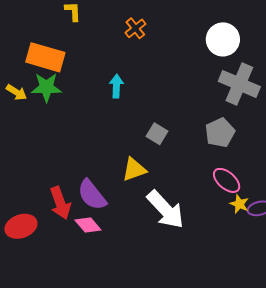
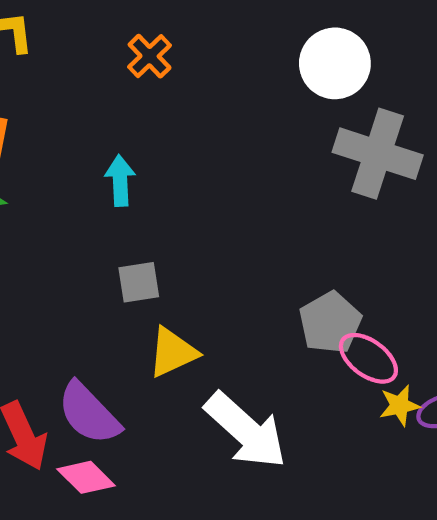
gray pentagon: (220, 133) -> (330, 323), moved
gray square: (157, 134) -> (139, 282), moved, turned -35
yellow star: (239, 204) -> (400, 405), turned -30

